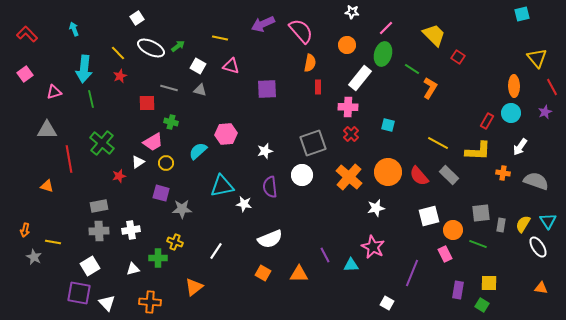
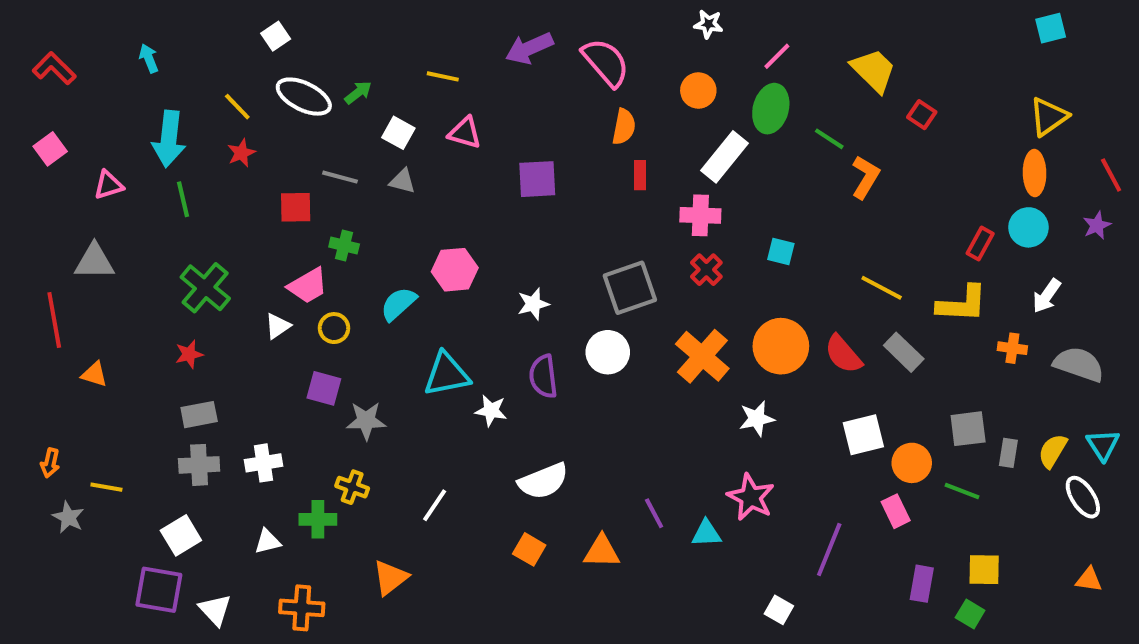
yellow triangle: (537, 58) -> (1049, 117), moved, turned 35
red line: (69, 159) -> (54, 320), moved
red star: (119, 176) -> (189, 354), moved

